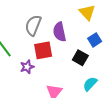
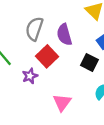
red square: (43, 50) -> (47, 56), turned -30

